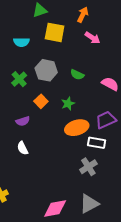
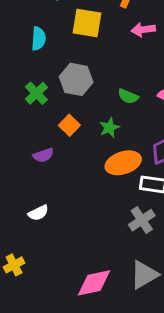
pink arrow: (93, 38) -> (143, 30), turned 140
cyan semicircle: (21, 42) -> (39, 39), turned -84
green semicircle: (77, 75) -> (128, 96), moved
white semicircle: (23, 148) -> (38, 213), moved, turned -88

